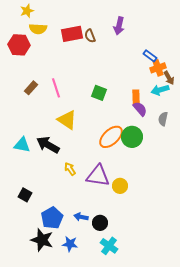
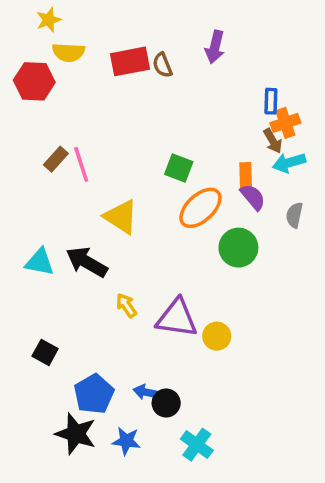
blue rectangle: (150, 56) -> (271, 101), turned 56
brown arrow: (169, 78) -> (273, 141), moved
pink line: (56, 88) -> (81, 164), moved
orange ellipse: (111, 137) -> (200, 208), moved
black circle: (100, 223) -> (166, 403), moved

